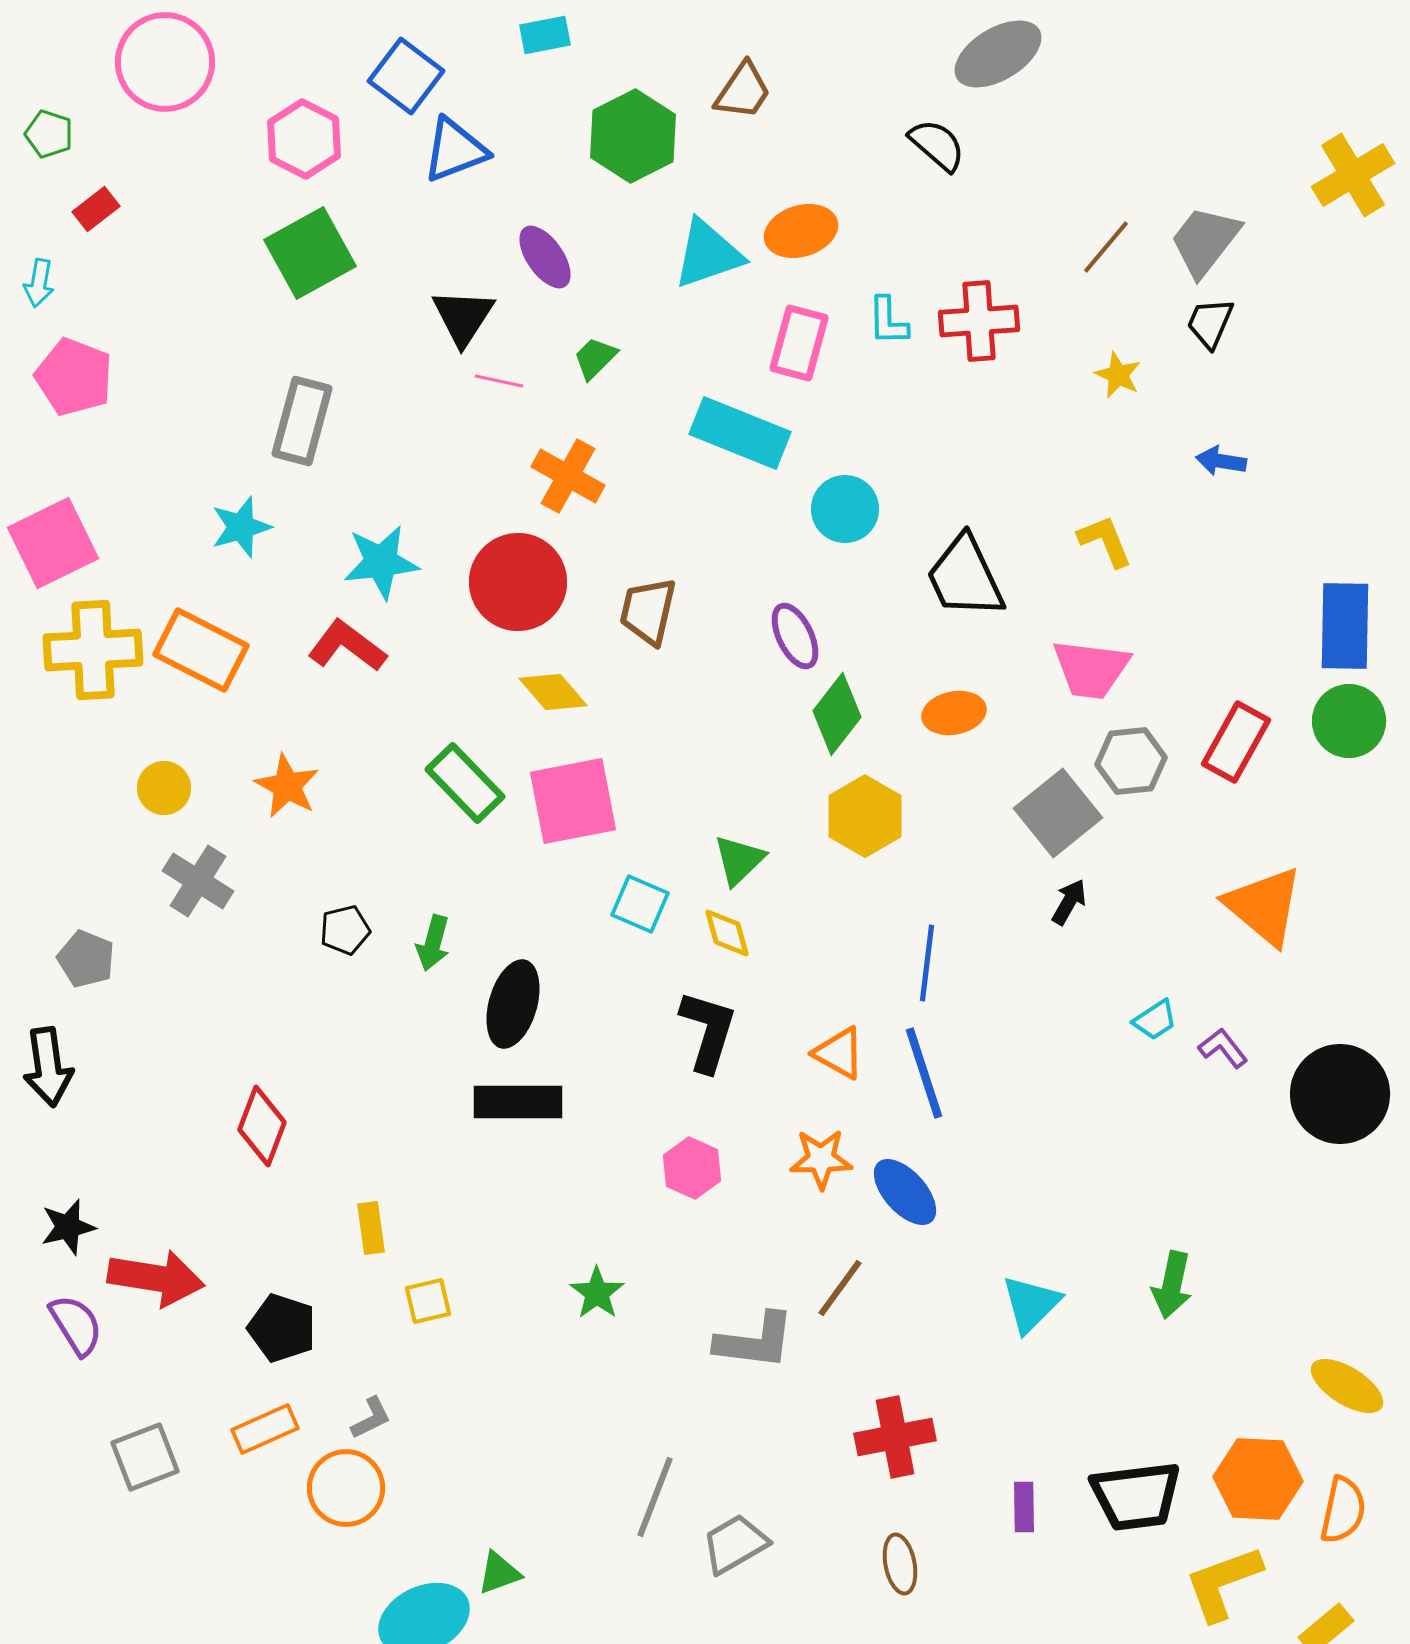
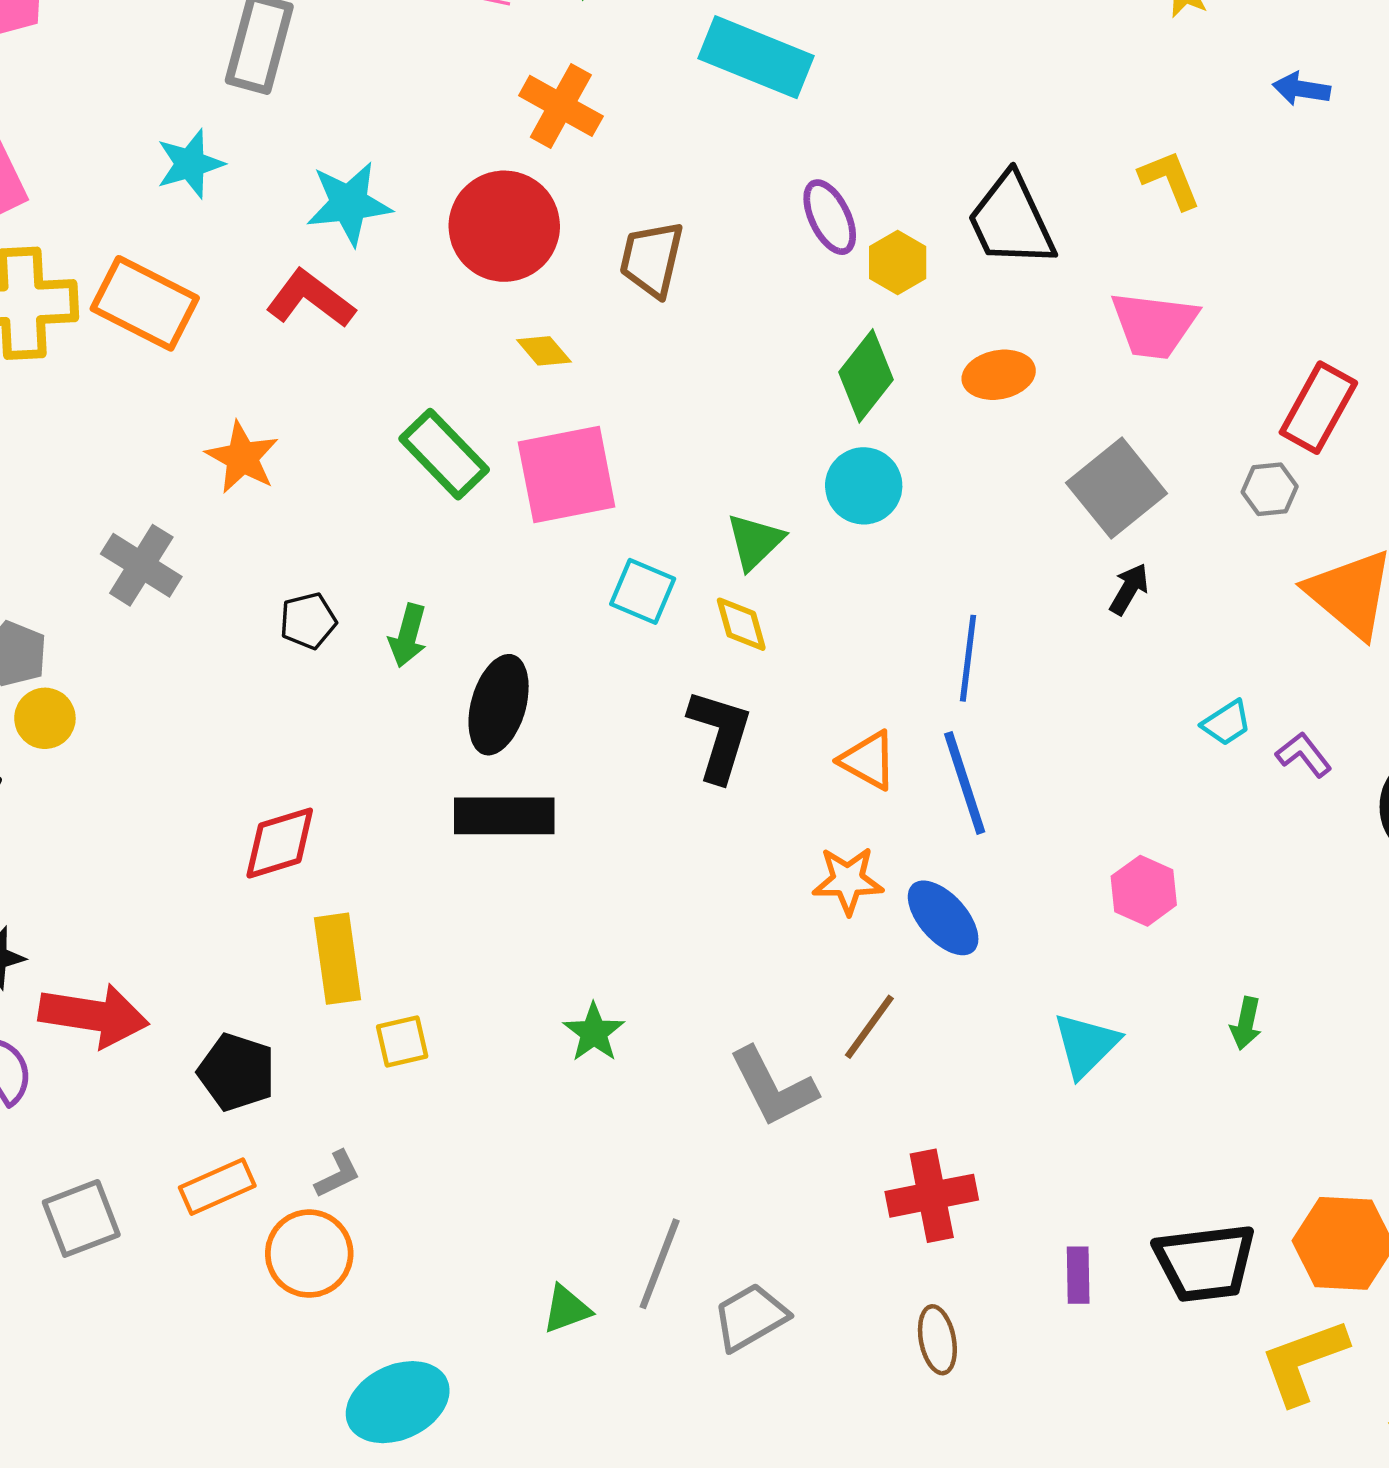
cyan circle: (845, 509) -> (864, 486), moved
purple ellipse: (795, 636) -> (830, 217), moved
yellow diamond: (553, 692) -> (544, 351), size x0.7
gray hexagon: (1131, 761) -> (1270, 489), moved, size x0.7
yellow circle: (164, 788) -> (45, 718), moved
yellow hexagon: (865, 816) -> (898, 262), moved, size x0.7
red diamond: (262, 1126) -> (280, 843), moved, turned 52
pink hexagon: (692, 1168) -> (1144, 891), moved
yellow rectangle: (371, 1228) -> (338, 959), size x1.5
green arrow: (1172, 1285) -> (1246, 1023), size x0.7
gray L-shape: (755, 1341) -> (773, 1087), turned 56
green triangle: (499, 1573) -> (567, 1309), moved

